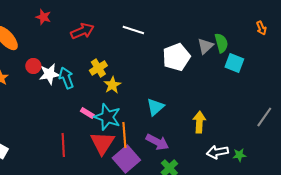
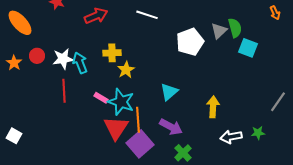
red circle: (33, 66) -> (37, 56), moved
yellow cross: (98, 68) -> (112, 53), turned 30
red line: (63, 145) -> (64, 91), moved
green star: (239, 155) -> (258, 133), moved

